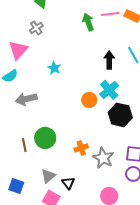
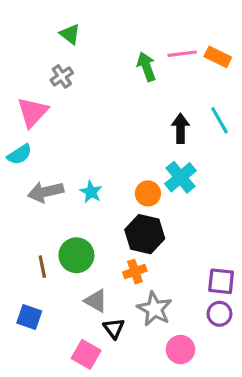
cyan star: (54, 68) -> (91, 192), moved
black hexagon: (120, 115) -> (145, 234), moved
gray star: (103, 158) -> (154, 309), moved
gray triangle: (48, 176) -> (96, 301), moved, turned -49
blue square: (16, 186) -> (29, 317), moved

